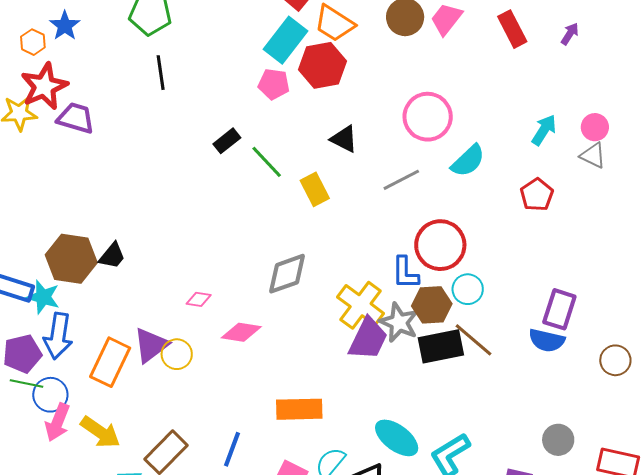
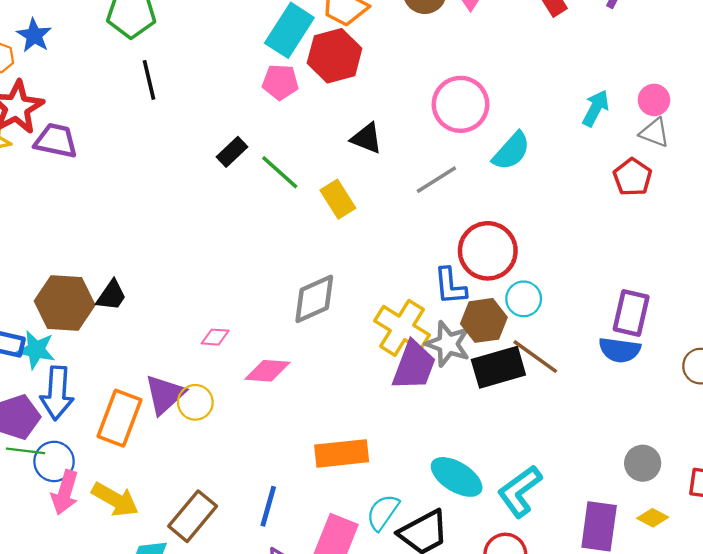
red pentagon: (537, 195) -> (633, 177), moved

